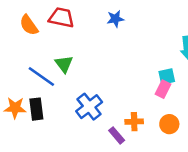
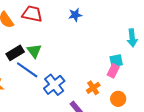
blue line: (41, 76) -> (27, 70), moved
black rectangle: (36, 109) -> (15, 53), moved, turned 66
orange cross: (134, 122) -> (93, 88), moved, turned -32

